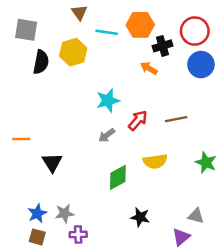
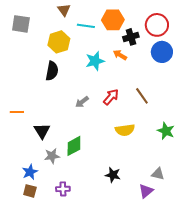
black semicircle: (41, 62) -> (52, 71), moved
cyan star: (108, 100) -> (95, 61), moved
brown line: (176, 119) -> (142, 96), turned 66
gray arrow: (107, 135) -> (82, 102), moved
green diamond: (118, 177) -> (74, 146), moved
gray star: (65, 213) -> (52, 156), moved

